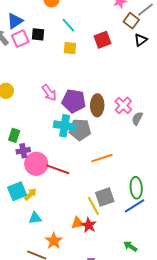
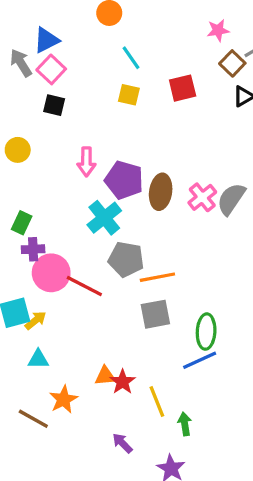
black square: (38, 34) -> (54, 105), moved
pink square: (20, 39) -> (51, 69), turned -30
pink arrow: (49, 93) -> (86, 162), turned 30
gray semicircle: (137, 118) -> (231, 199), moved, size x1.5
cyan cross: (65, 126) -> (104, 218), turned 35
gray pentagon: (80, 130) -> (126, 259), moved
gray square: (105, 197) -> (155, 314), moved
yellow line: (93, 206) -> (157, 401), moved
green arrow: (130, 246) -> (185, 424), turned 40

